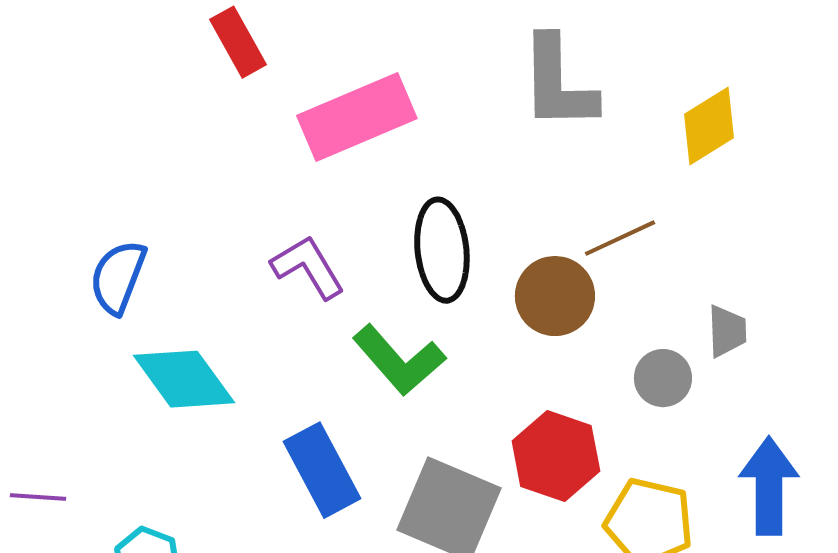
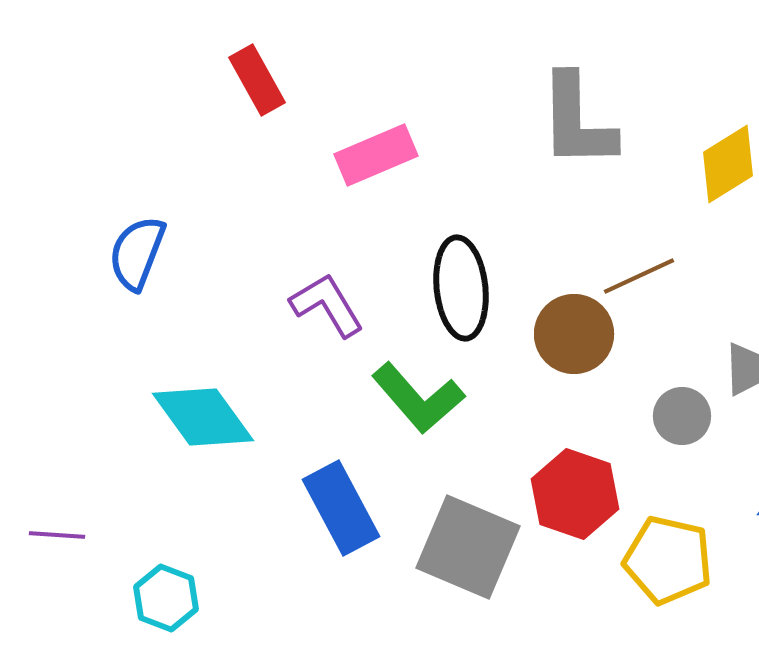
pink rectangle: (357, 117) -> (376, 155), size x0.7
blue semicircle: (118, 277) -> (137, 253), moved

